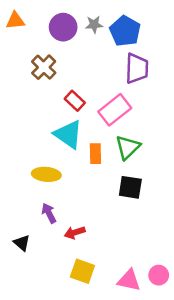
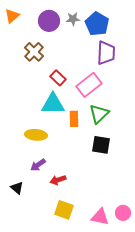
orange triangle: (15, 21) -> (12, 16), turned -35
cyan triangle: (68, 134) -> (53, 104), turned -35
purple arrow: (49, 213) -> (38, 165), turned -98

